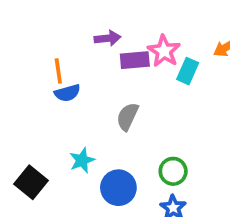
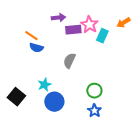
orange line: (58, 71) -> (31, 36), turned -48
blue semicircle: (67, 93) -> (36, 48), turned 32
blue circle: (118, 188) -> (54, 102), moved

